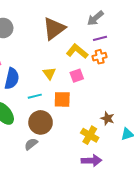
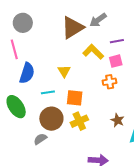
gray arrow: (95, 18) -> (98, 20), moved
orange cross: (100, 57) -> (110, 82), moved
pink square: (77, 76) -> (116, 61), moved
yellow cross: (90, 135) -> (79, 121), moved, turned 30

